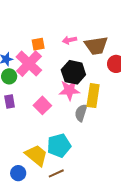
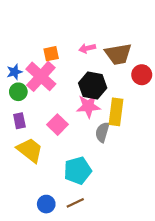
yellow trapezoid: (36, 155) -> (30, 150), moved
blue circle: (18, 173) -> (46, 204), moved

